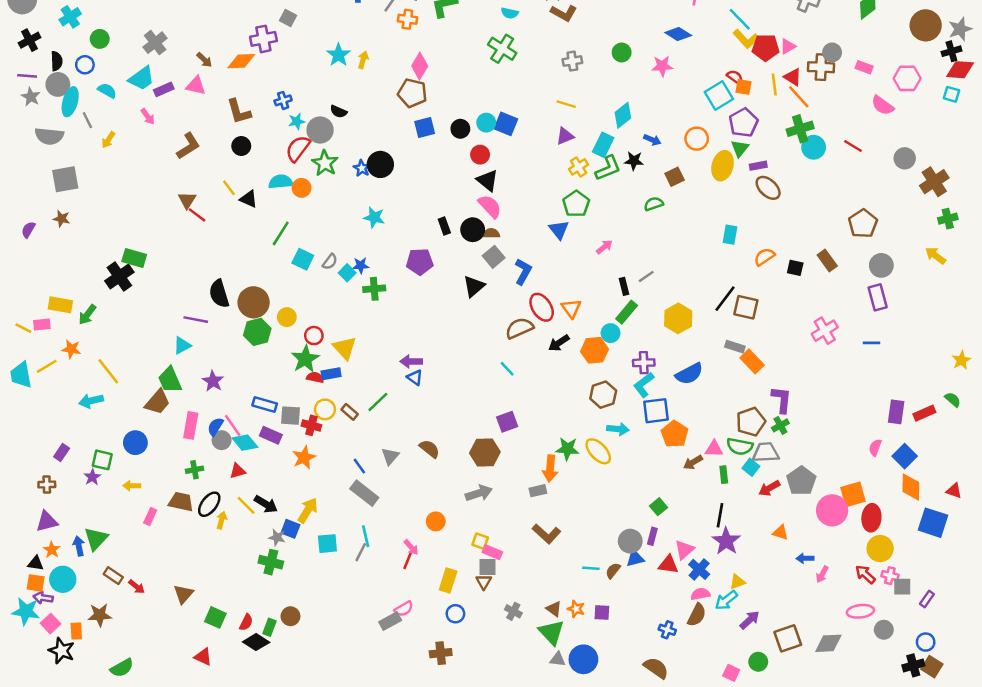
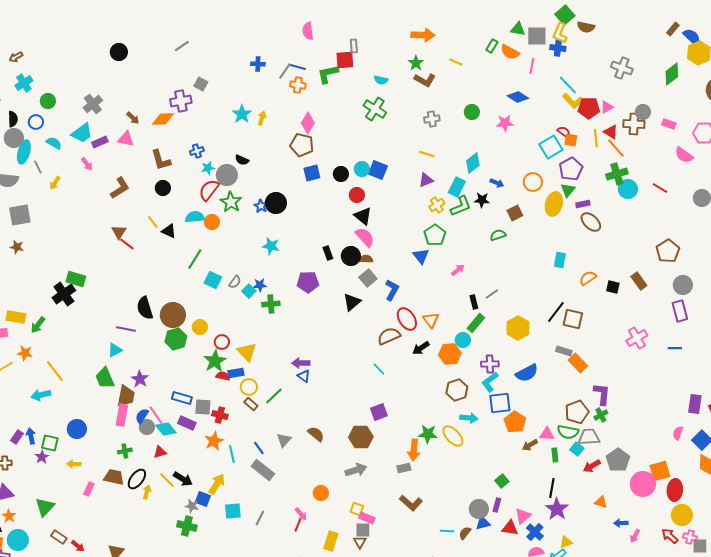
brown trapezoid: (158, 402) -> (126, 396), moved, turned -30
yellow circle: (325, 409) -> (249, 387), moved
cyan line: (366, 536) -> (232, 454), moved
blue arrow: (79, 546) -> (31, 436), moved

